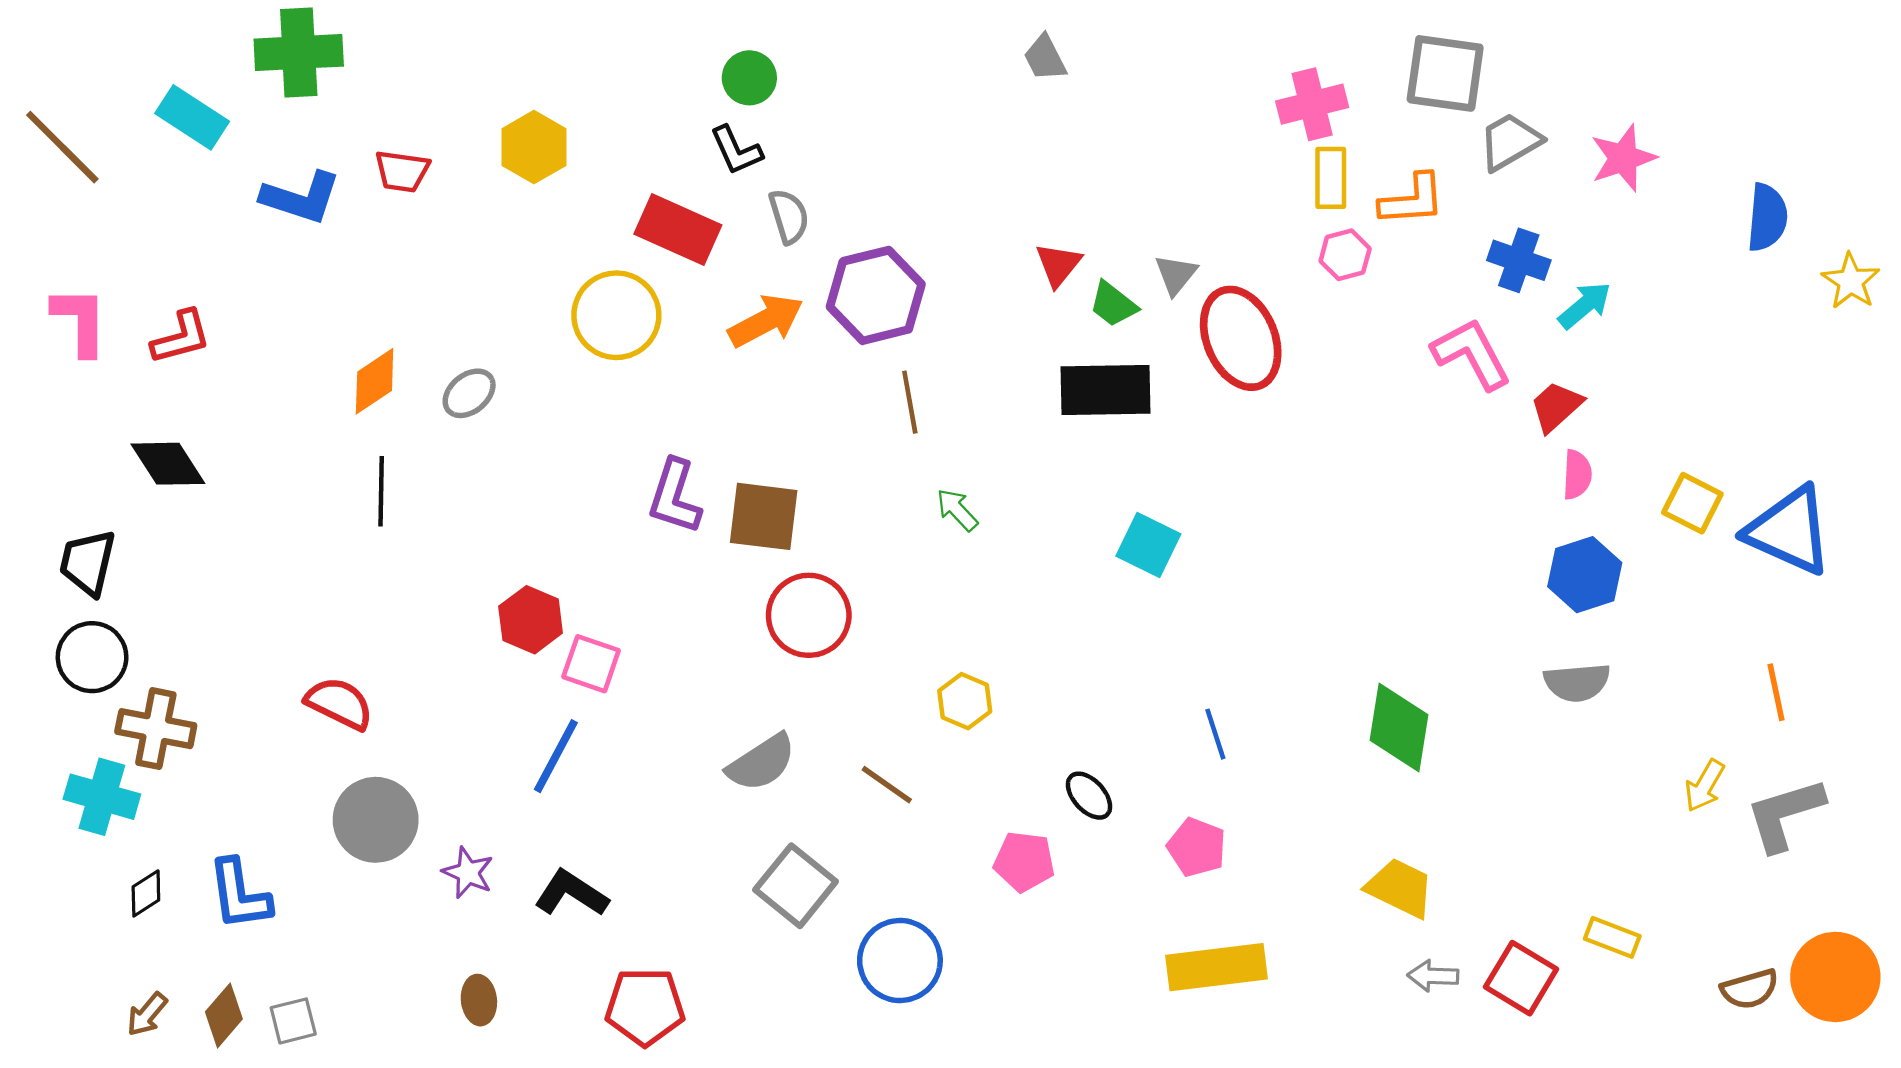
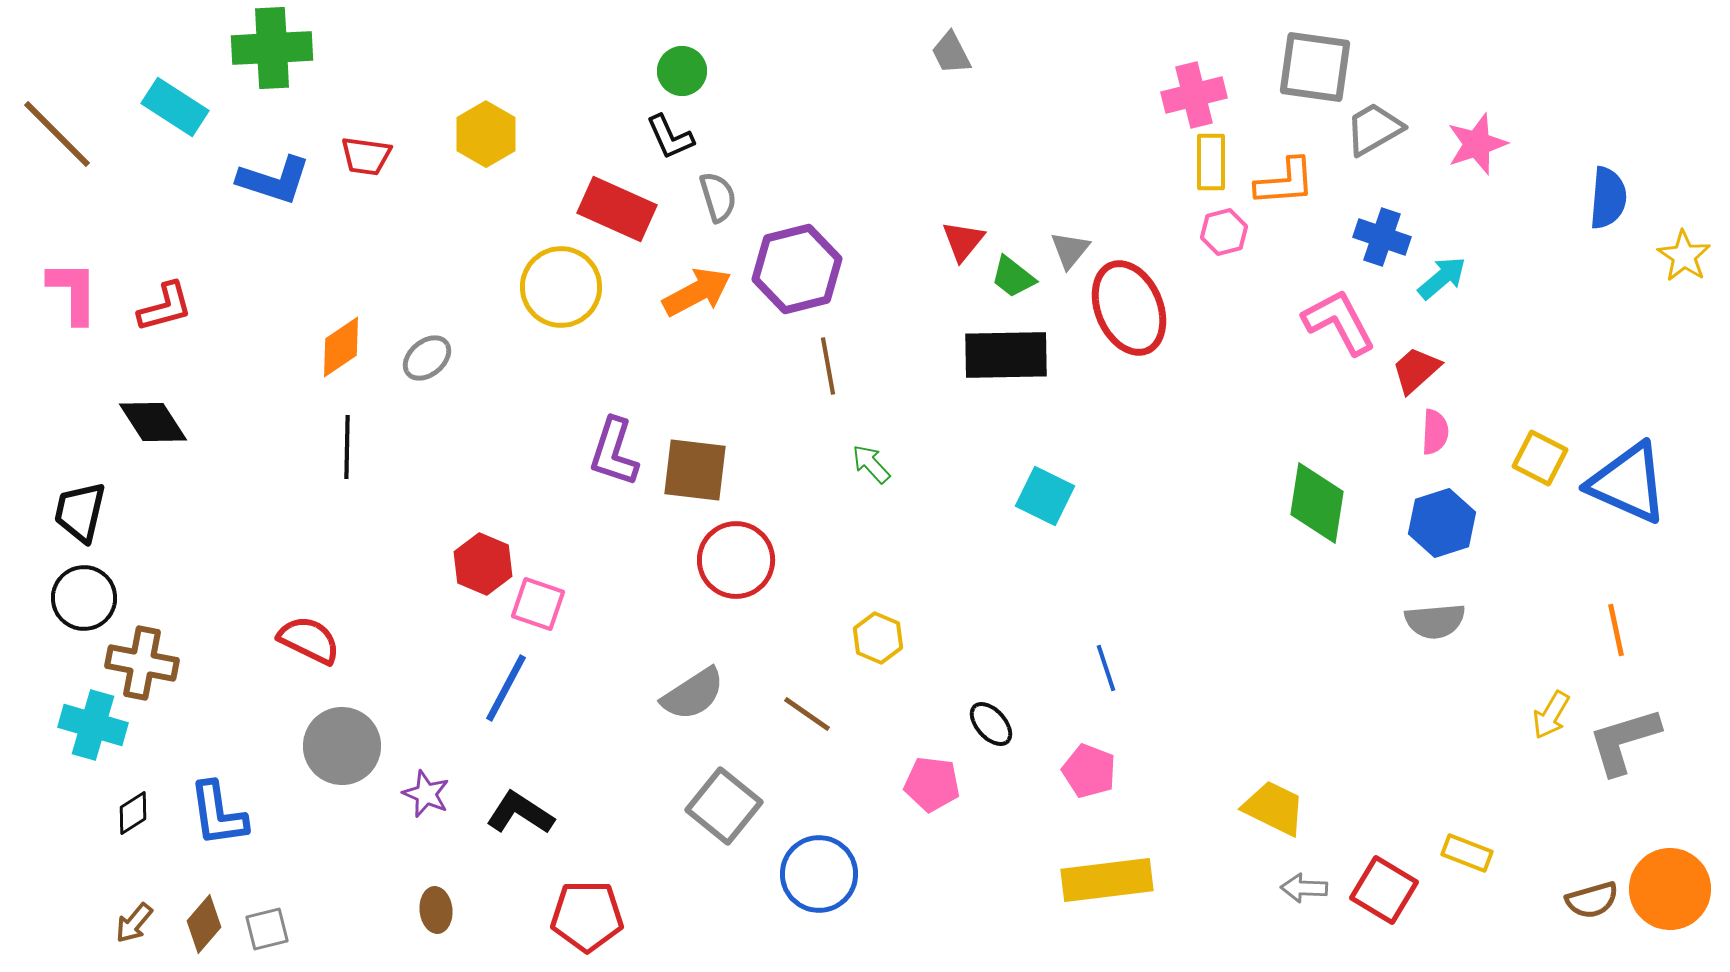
green diamond: (1399, 727) -> (1317, 503), moved

